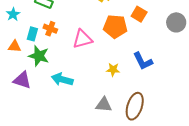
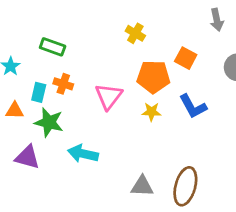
pink triangle: (82, 39) -> (109, 96), turned -35
blue L-shape: (143, 61) -> (193, 106), moved
yellow star: (113, 70) -> (151, 112), moved

